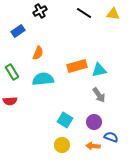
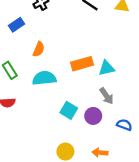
cyan square: (65, 120) -> (69, 110), moved
purple circle: (94, 122) -> (93, 116), moved
blue semicircle: (111, 137) -> (124, 125), moved

